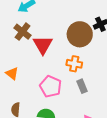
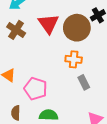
red triangle: (43, 45) -> (48, 24), moved
pink pentagon: (51, 86) -> (35, 89), moved

